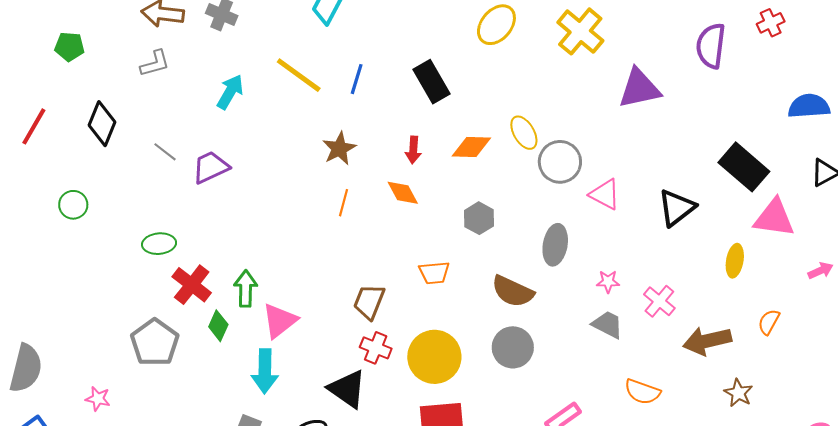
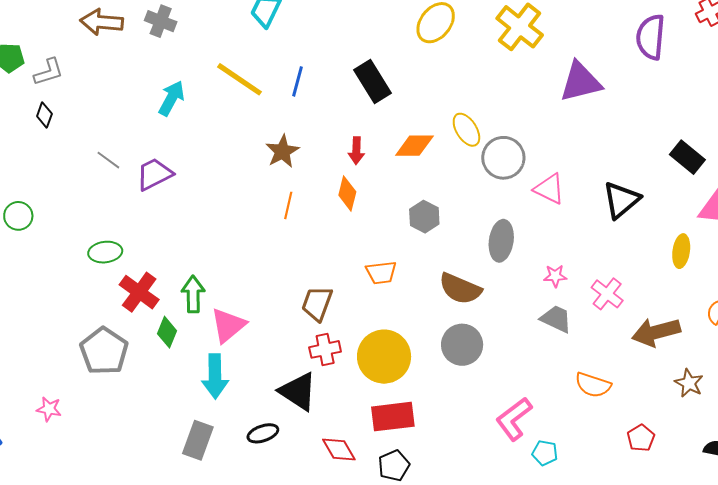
gray L-shape: (155, 63) -> (49, 72), moved
black diamond: (102, 124) -> (44, 115), moved, size x0.6
black rectangle: (744, 167) -> (687, 157), size x0.7
orange diamond: (403, 193) -> (347, 193), turned 44
red cross: (376, 348) -> (325, 349), turned -32

